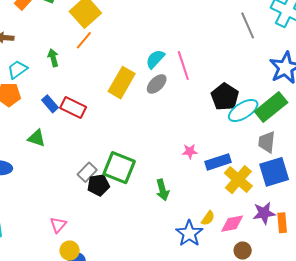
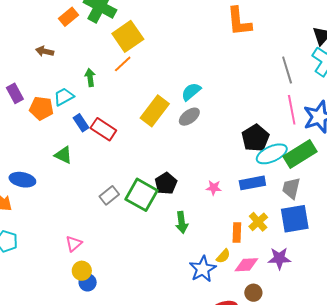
pink line: (183, 66) -> (292, 110), moved
cyan trapezoid: (17, 69) -> (64, 97), moved
blue rectangle: (218, 162) -> (252, 183), moved
yellow cross: (238, 180) -> (258, 222), size x0.7
black pentagon: (98, 185) -> (166, 183), moved, turned -30
orange rectangle: (282, 223) -> (237, 233), moved

